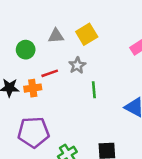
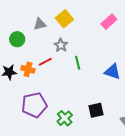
red line: (50, 73) -> (45, 62), moved
orange cross: (33, 88) -> (28, 69), turned 32

